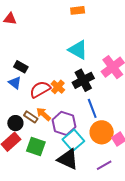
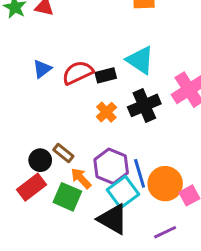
black rectangle: (21, 67) -> (106, 75), moved, turned -48
blue triangle: (15, 83) -> (42, 69), moved, turned 40
red semicircle: (40, 89) -> (78, 73), moved
blue line: (92, 108) -> (140, 173), moved
orange arrow: (43, 114) -> (81, 178), moved

